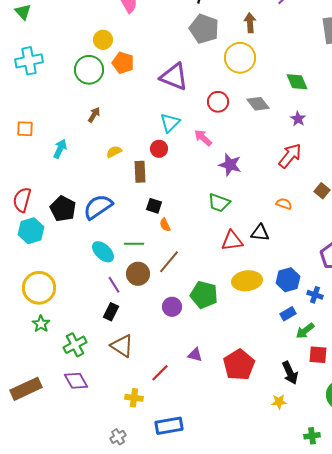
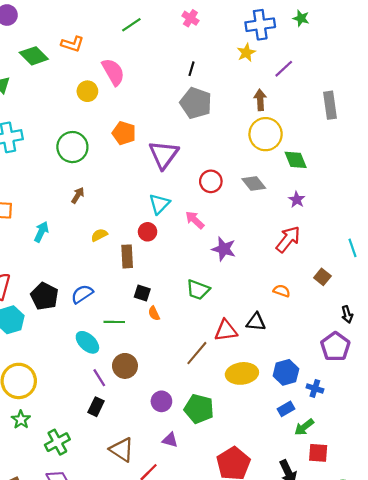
brown arrow: (250, 23) -> (260, 100), moved
yellow circle: (103, 40) -> (87, 91), moved
yellow circle: (240, 58) -> (266, 134), moved
orange pentagon: (123, 63) -> (124, 133), moved
purple triangle: (174, 77) -> (164, 155), turned 44
green trapezoid: (219, 203) -> (198, 290), moved
blue semicircle: (98, 207) -> (82, 294), size x0.7
green line: (134, 244) -> (114, 322), moved
brown line: (169, 262) -> (197, 353), moved
green pentagon: (204, 295) -> (199, 409), moved
brown triangle: (122, 346) -> (122, 450), moved
purple triangle: (195, 355) -> (170, 440), moved

